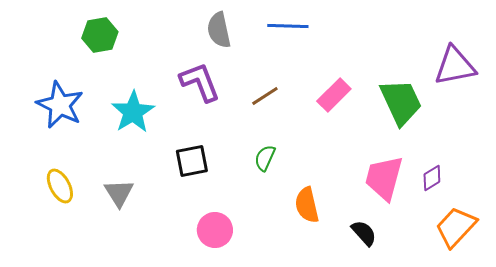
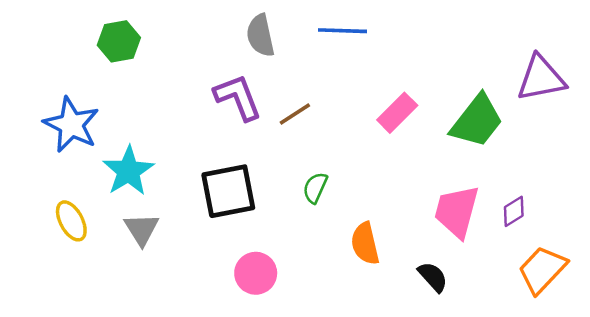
brown line: (265, 96) -> (295, 114), moved
green trapezoid: (401, 102) -> (477, 121), turned 63
cyan star: (133, 112) -> (128, 171), moved
black square: (192, 161) -> (228, 191), size x1.4

